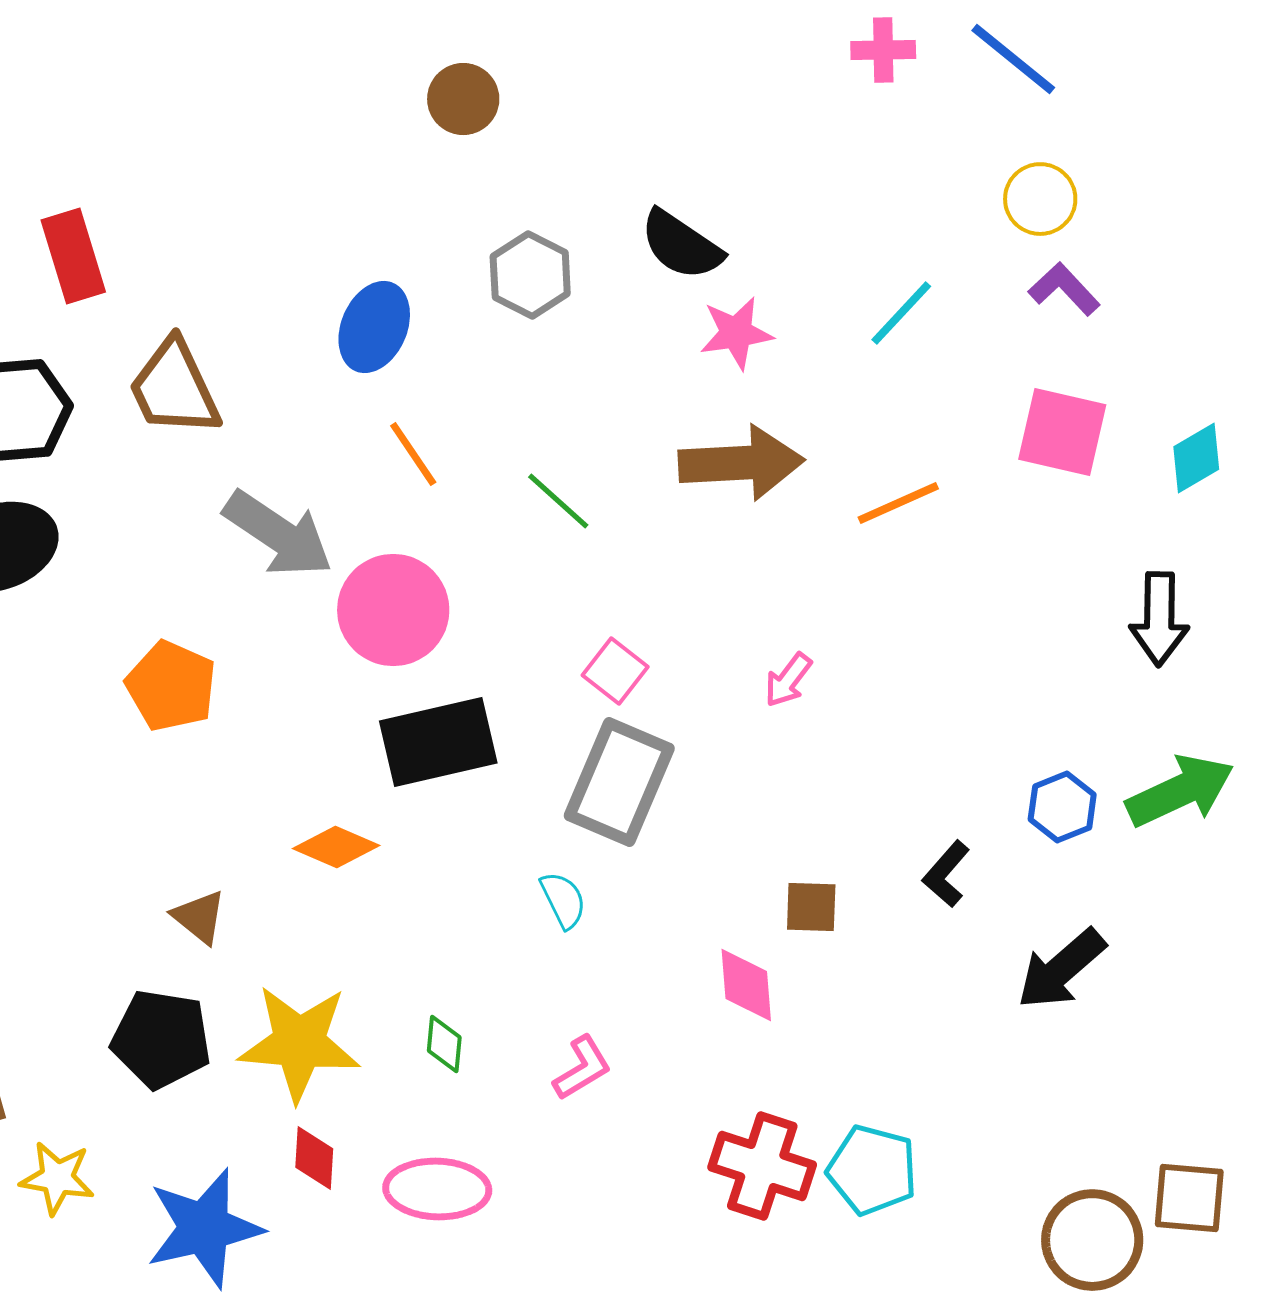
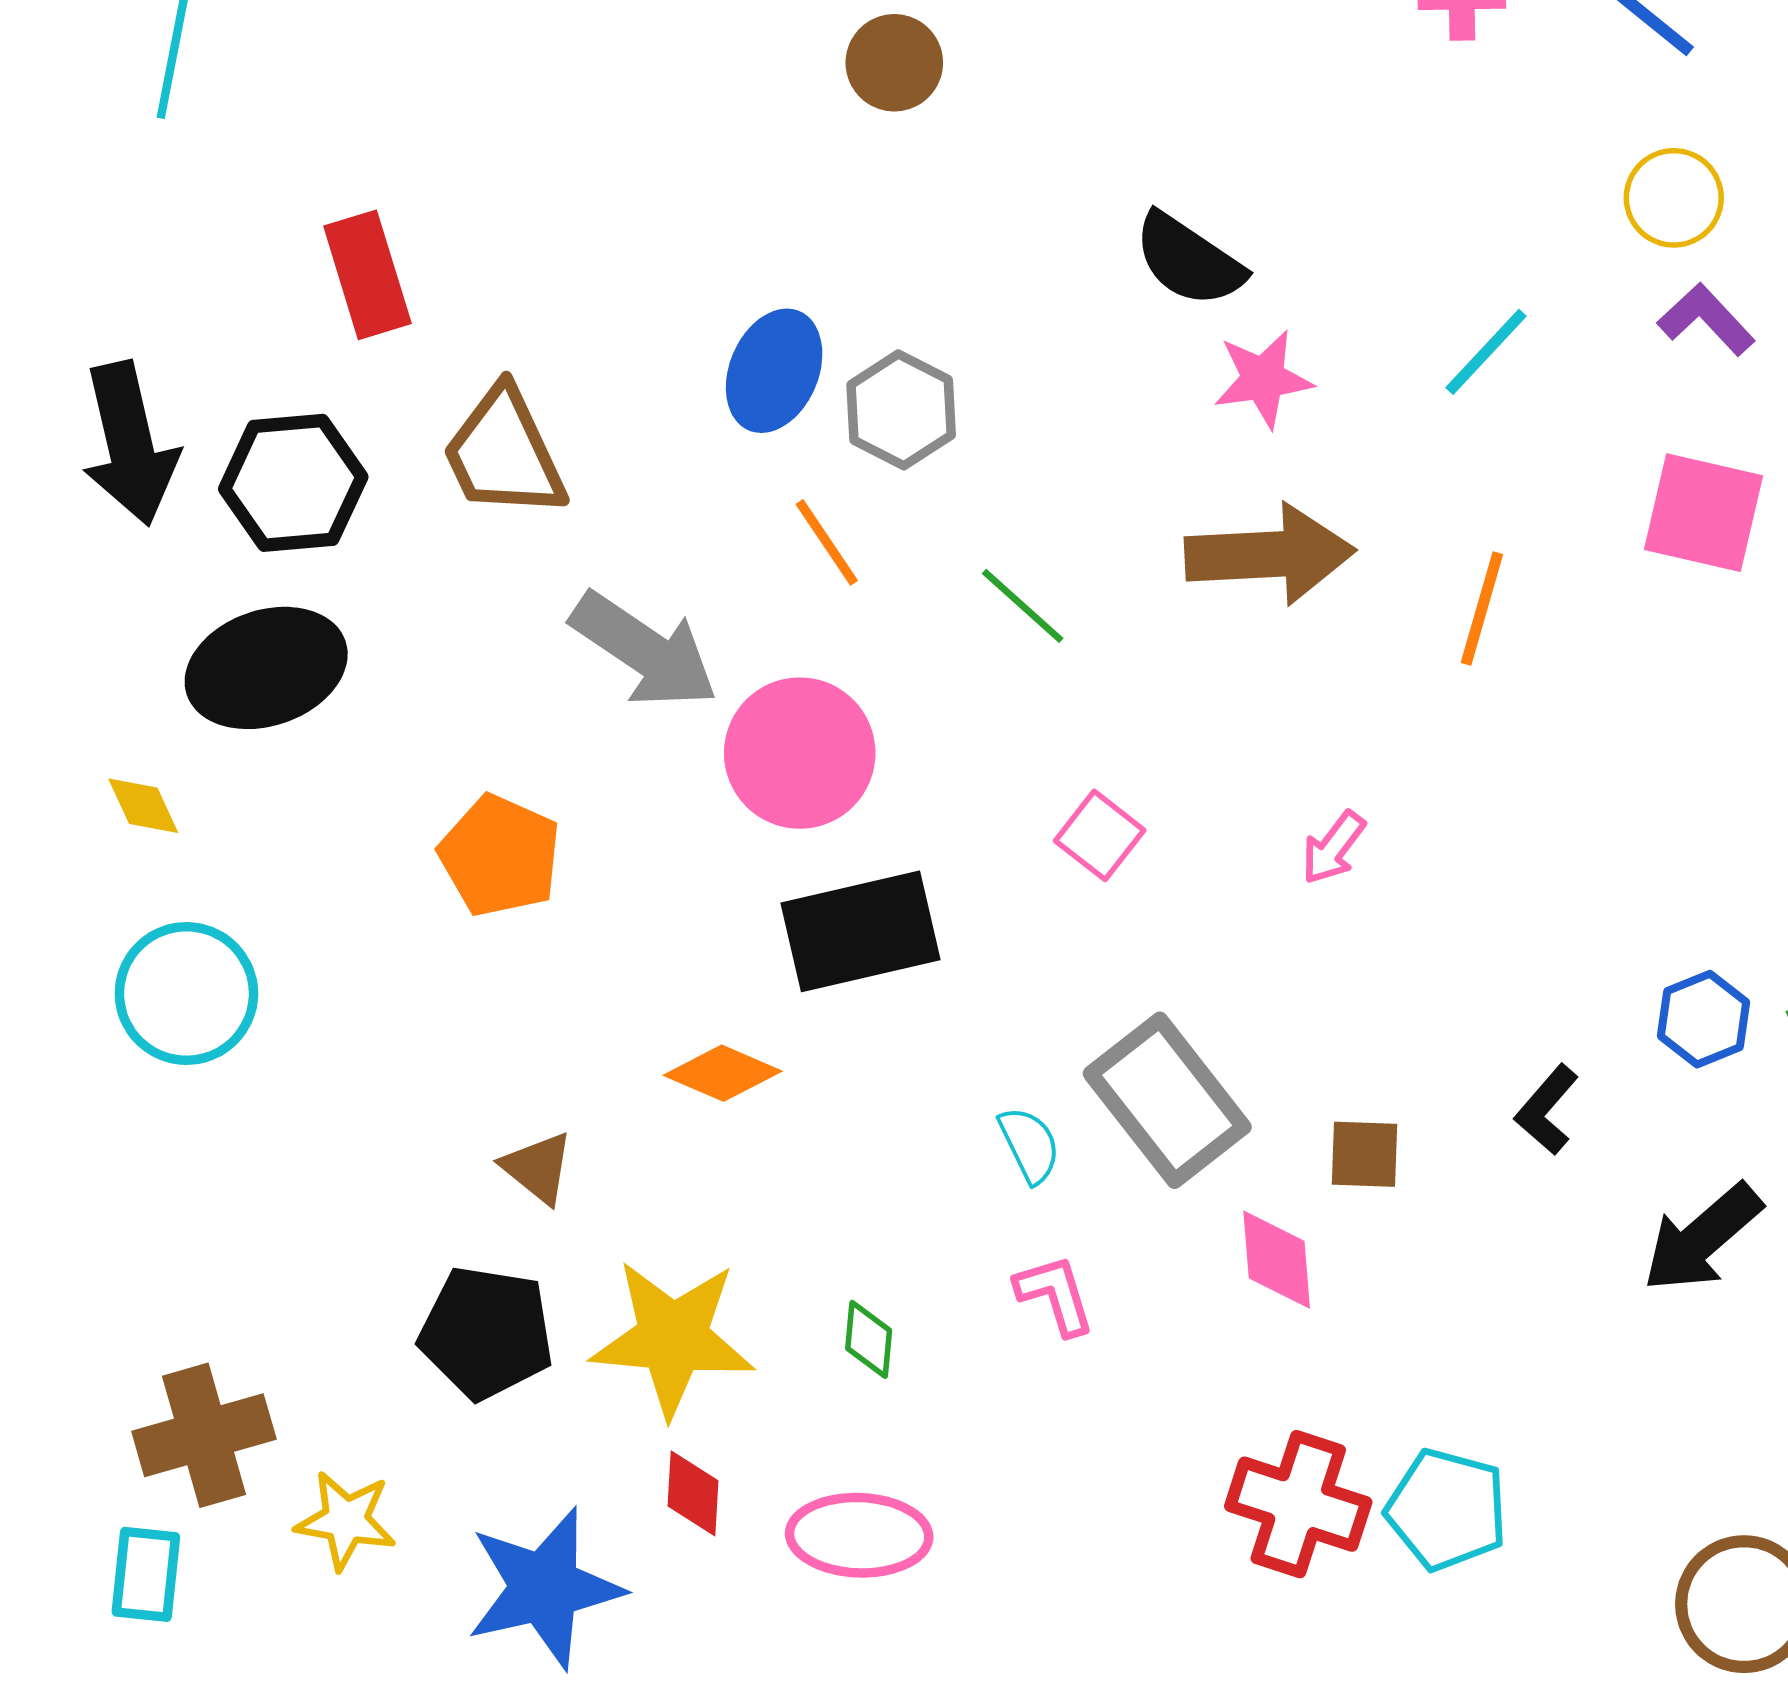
gray hexagon: (530, 275) -> (901, 410), moved
orange line: (898, 503) -> (1482, 609), turned -50
gray rectangle: (619, 782) -> (1167, 1100), moved, turned -61
pink L-shape: (582, 1068) -> (1055, 1295), moved, turned -76

